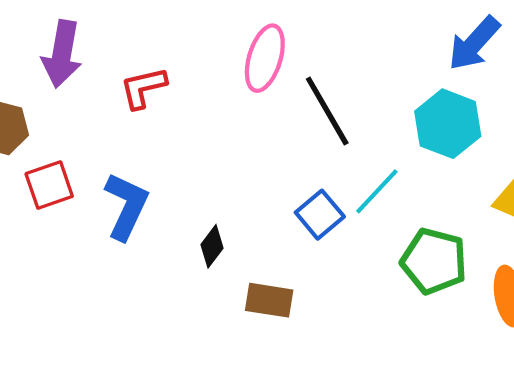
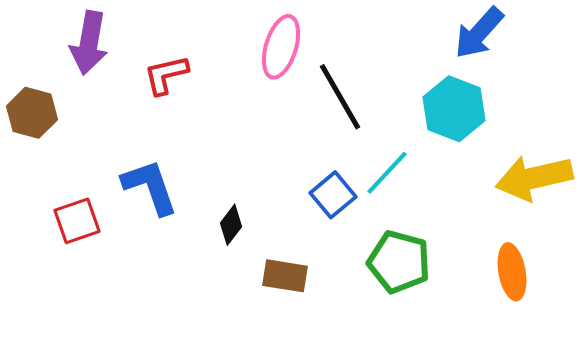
red square: (49, 185) -> (77, 221), moved
blue L-shape: (126, 206) -> (150, 187), turned -44
green pentagon: (434, 261) -> (399, 262), moved

